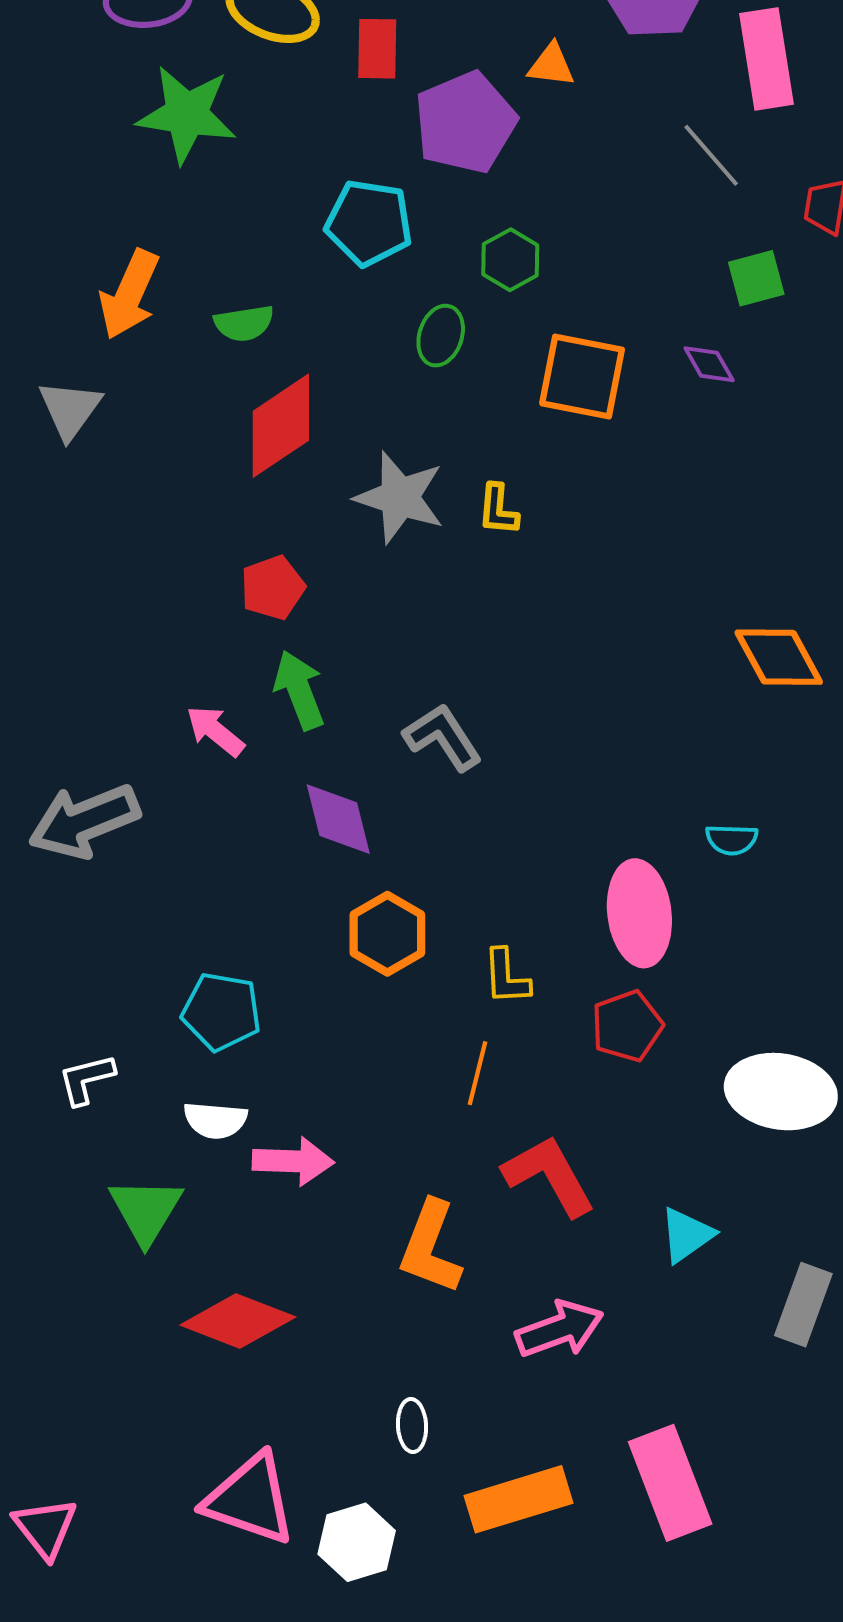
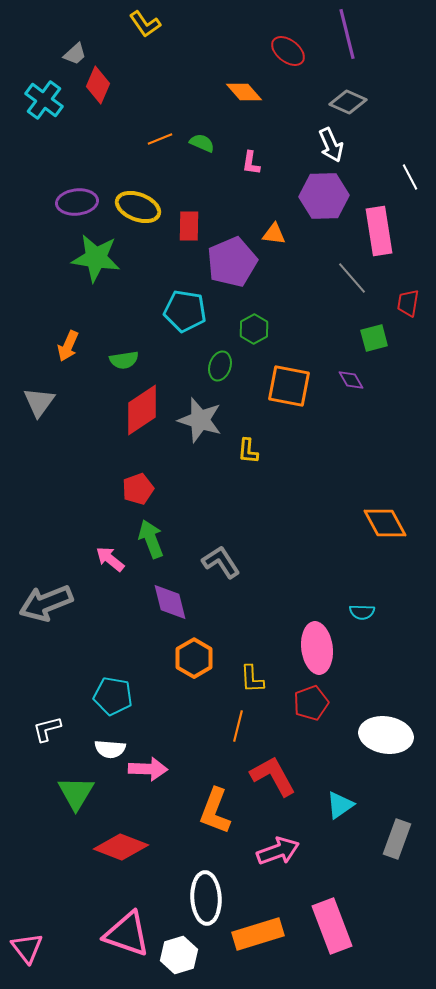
orange arrow: (129, 295) -> (68, 346), size x0.7
gray star: (400, 497) -> (200, 420), moved
white ellipse: (412, 1425) -> (206, 898), size x2.0

